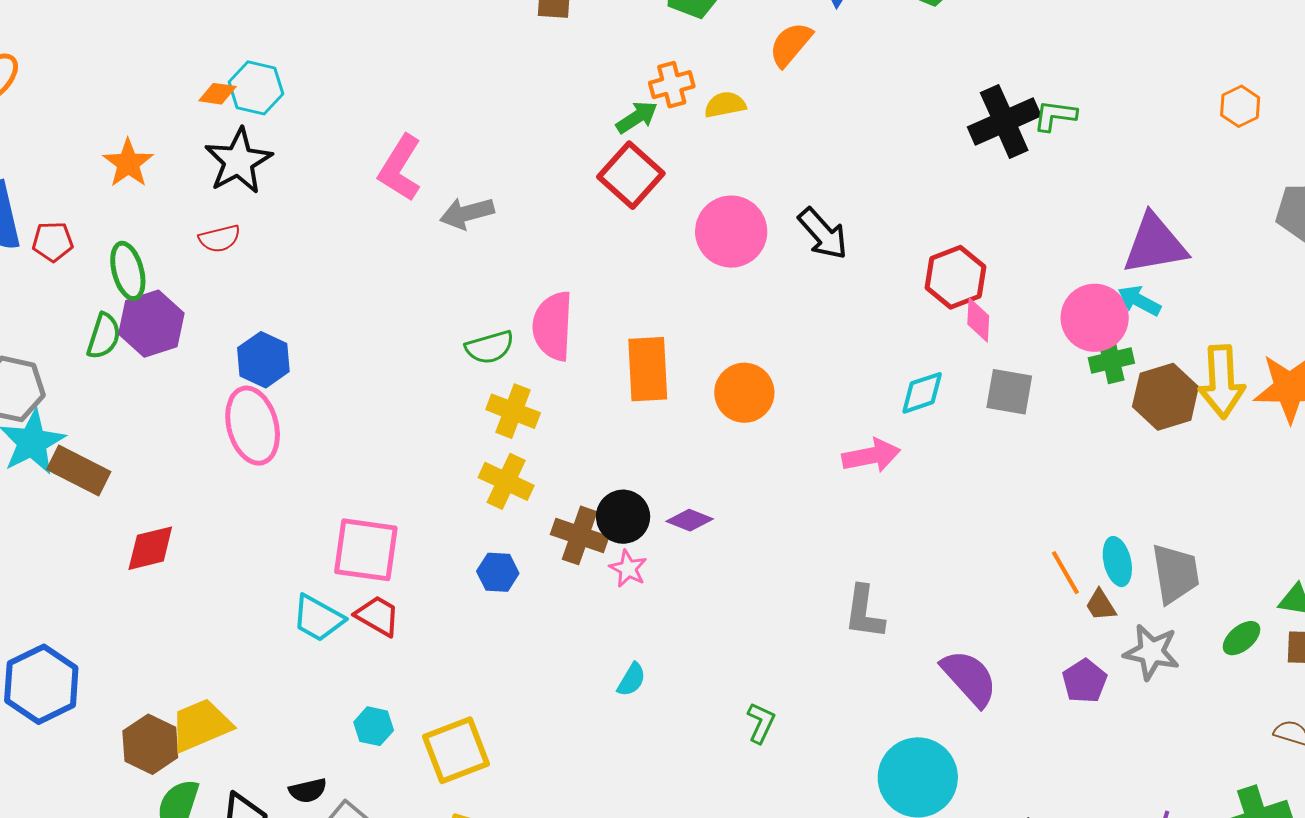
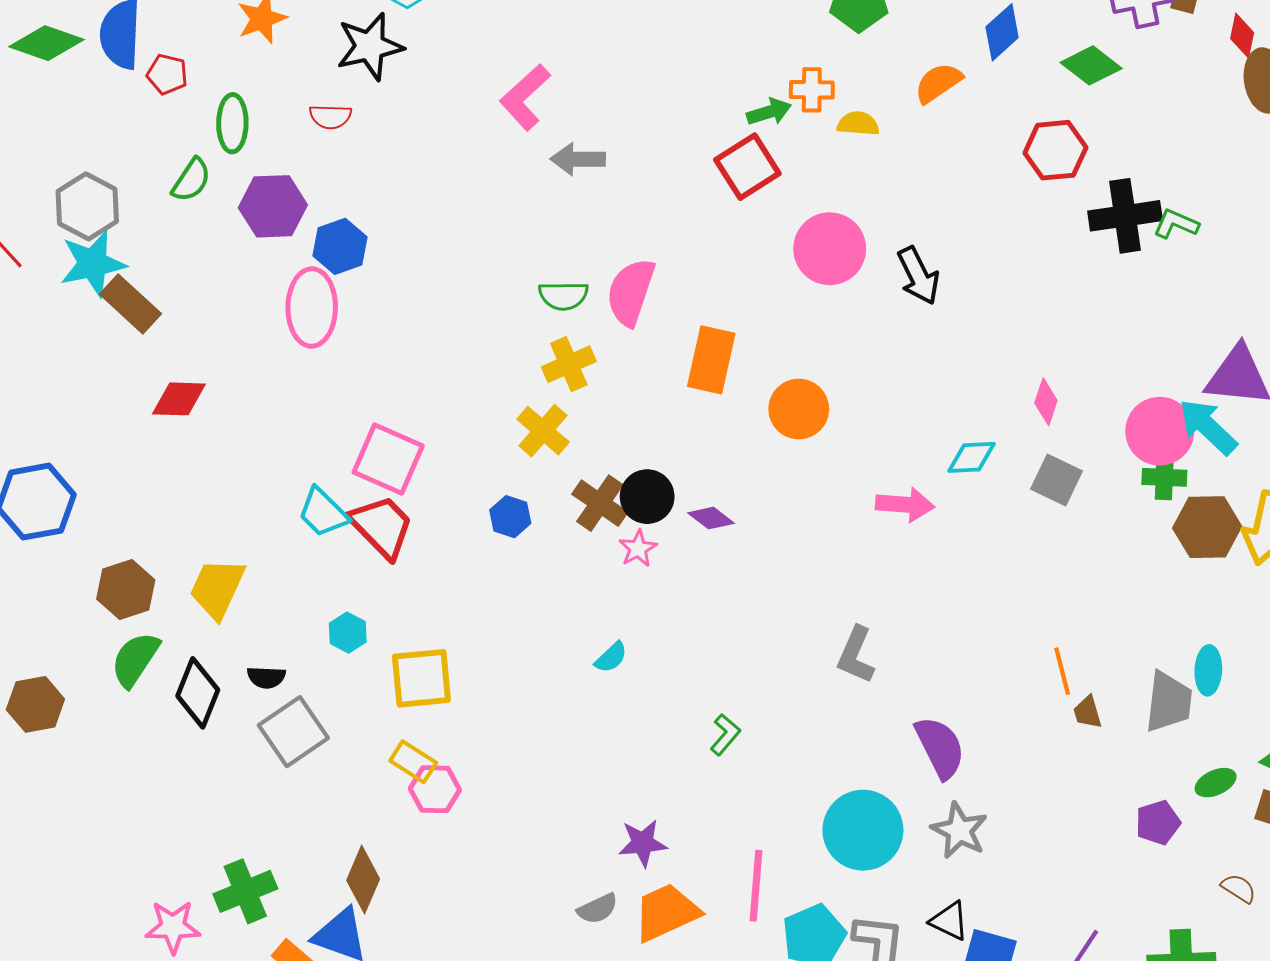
red hexagon: (956, 277) -> (1055, 150), moved
cyan arrow: (1139, 301) -> (1208, 427), size x1.5
purple hexagon: (151, 324) -> (273, 206), moved
yellow cross: (513, 411) -> (569, 364), turned 30
cyan ellipse: (1117, 562) -> (1208, 670), moved
red trapezoid: (378, 616) -> (382, 526), size x1.5
gray star: (1152, 652) -> (959, 830), moved
purple pentagon: (1085, 681) -> (1158, 823), moved
yellow trapezoid: (201, 725) -> (217, 588), moved, turned -58

